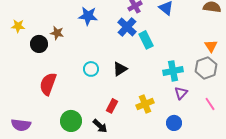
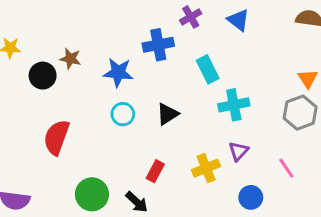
blue star: (88, 16) -> (118, 72), moved
blue cross: (127, 27) -> (158, 45), moved, turned 36
cyan cross: (173, 71) -> (234, 105), moved
purple triangle: (181, 93) -> (238, 151), moved
pink line: (210, 104) -> (286, 168), moved

